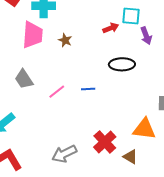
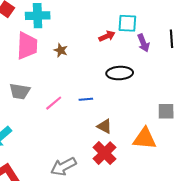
gray trapezoid: (24, 79) -> (20, 91), turned -45
brown triangle: (130, 157) -> (104, 126), moved

